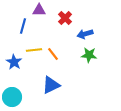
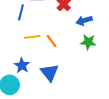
blue star: (14, 62) -> (22, 65), moved
blue triangle: (51, 85) -> (49, 73), turned -42

